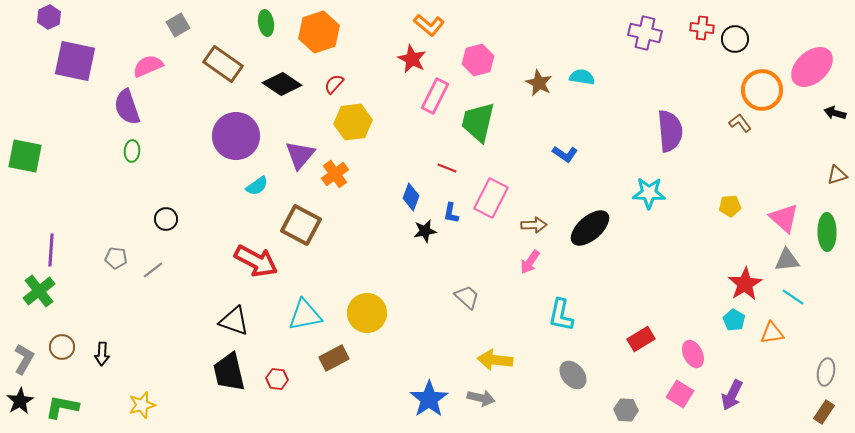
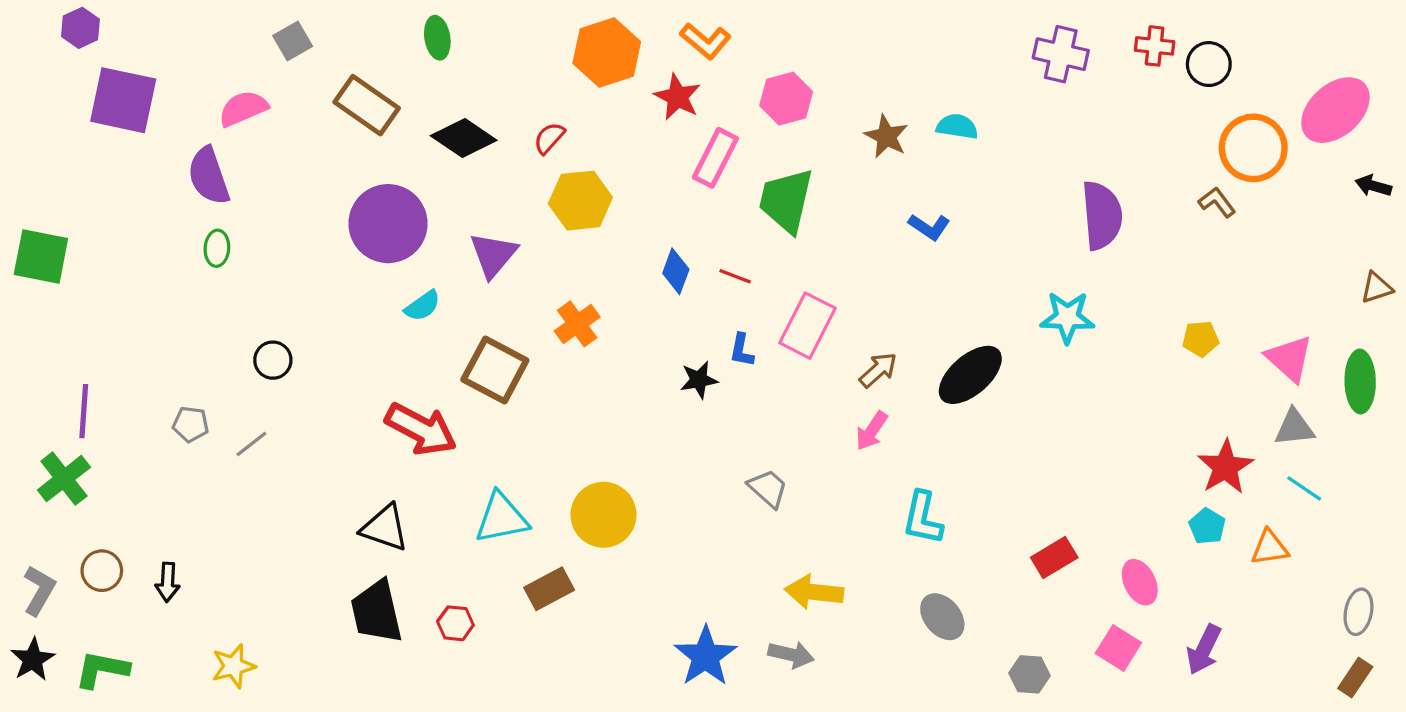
orange hexagon: (319, 32) -> (607, 53), moved
blue L-shape: (565, 154) -> (929, 227), moved
orange cross: (335, 174) -> (577, 324), moved
blue diamond: (411, 197) -> (676, 271), moved
brown arrow: (534, 225) -> (878, 370), turned -40

